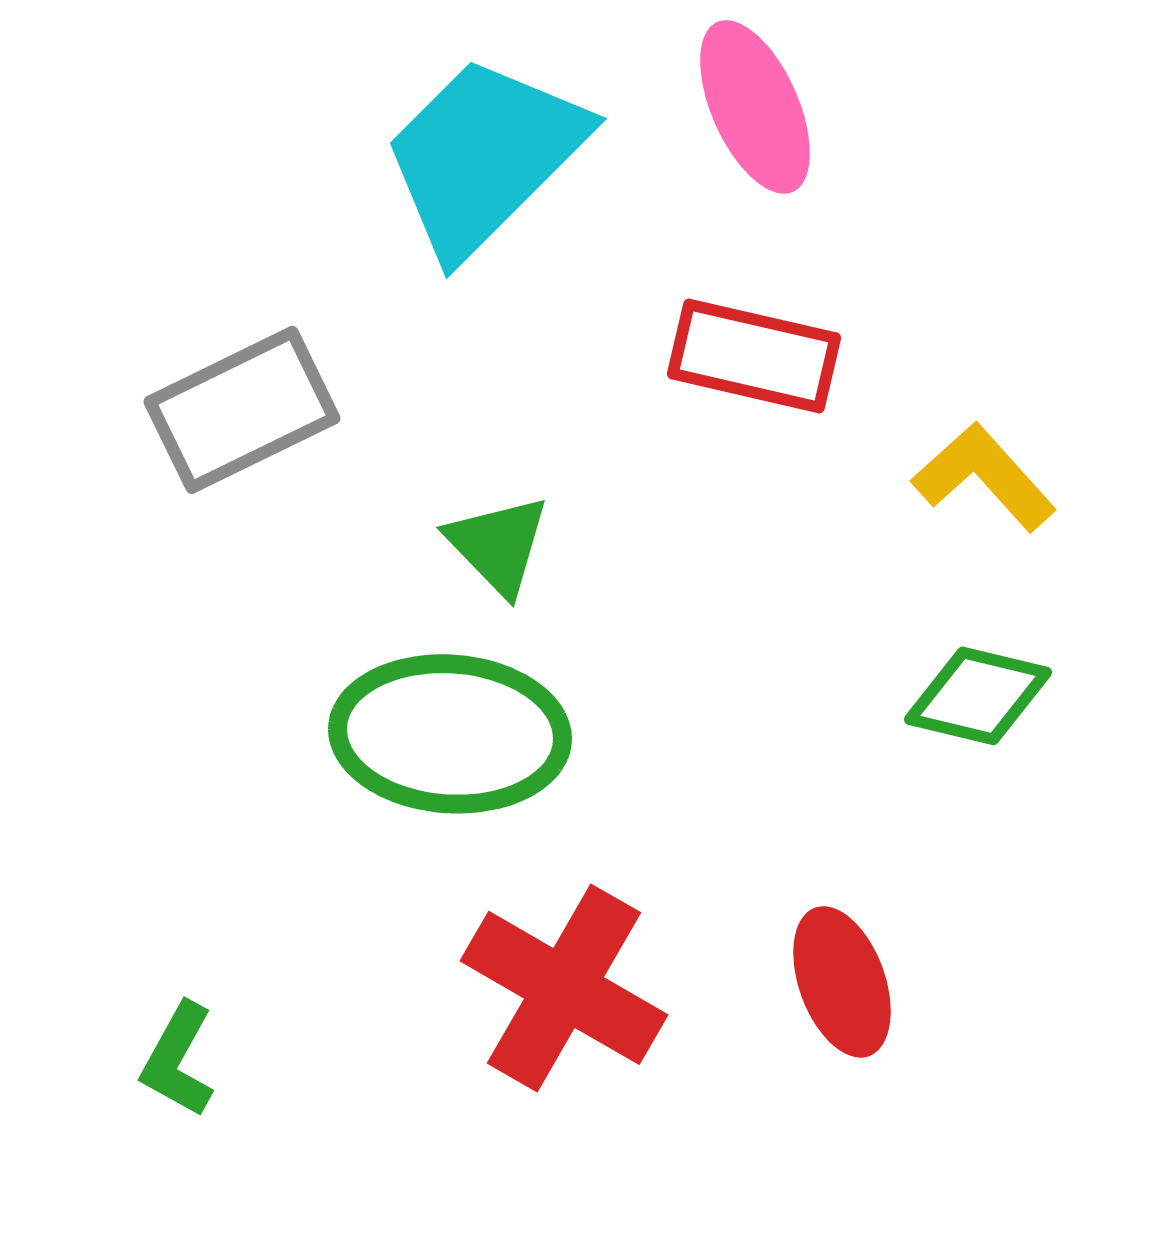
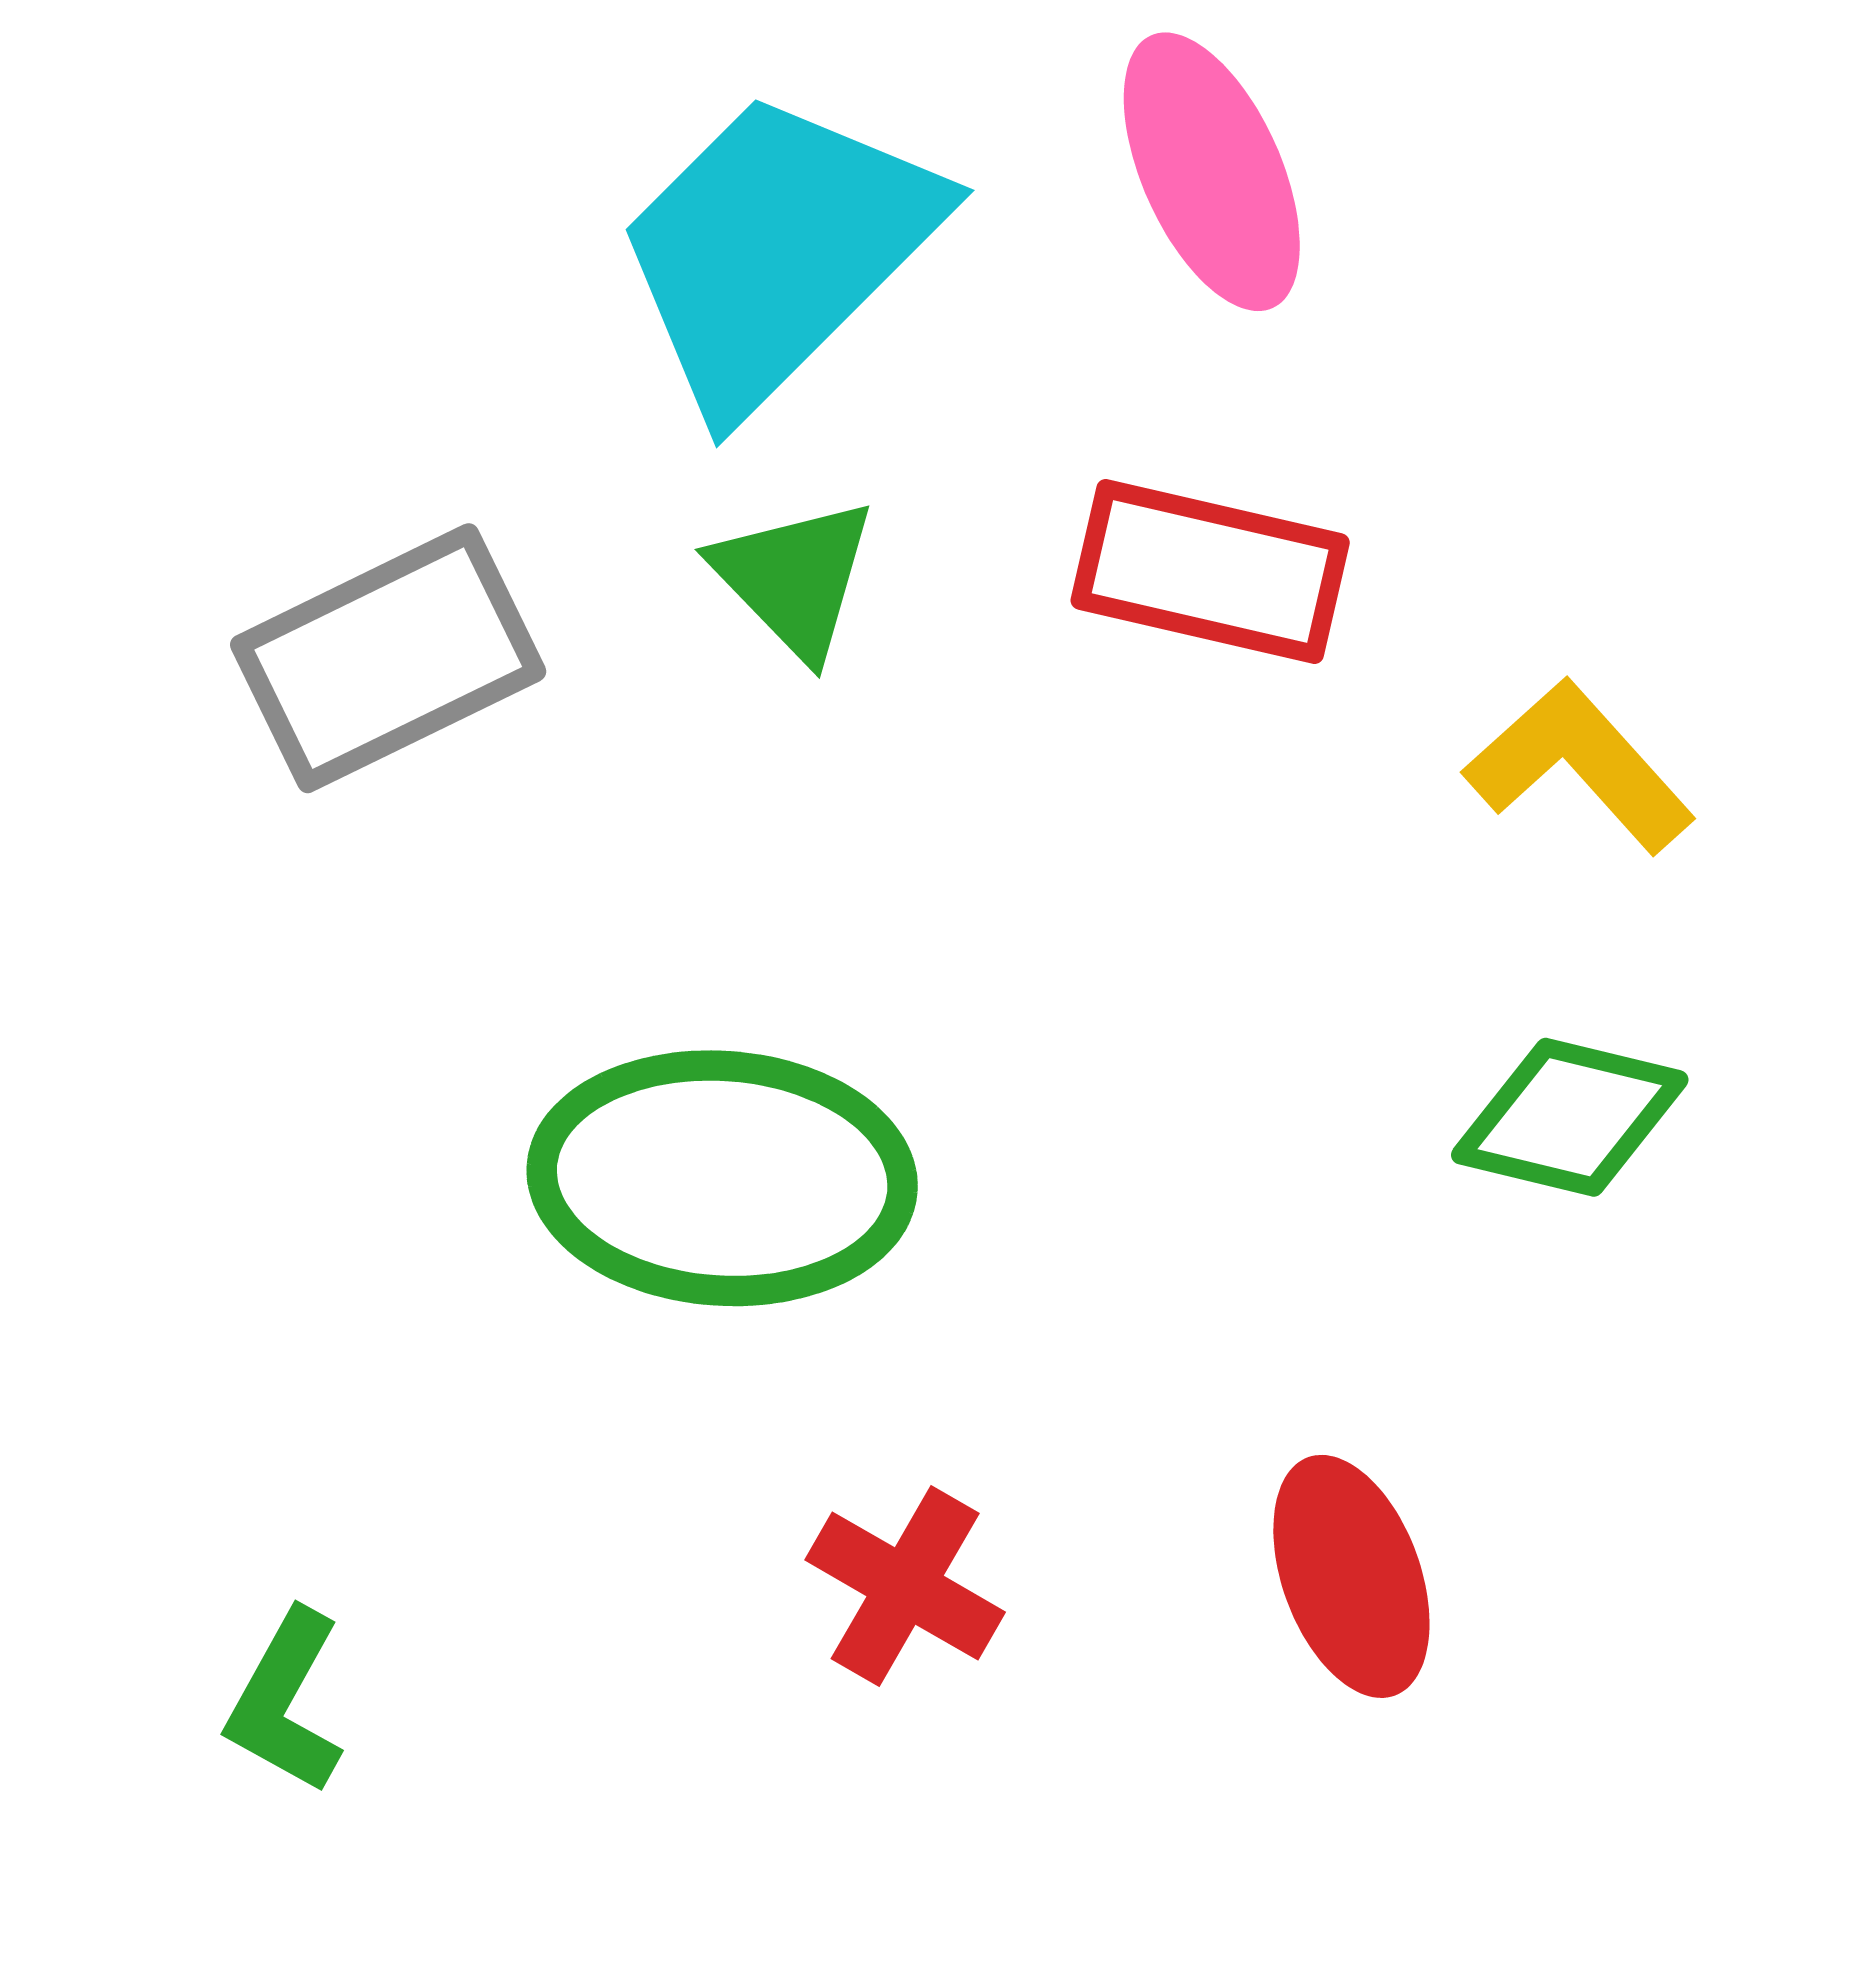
green triangle: (498, 545) -> (794, 578), moved
red cross: (564, 988) -> (905, 1586), size x0.6

